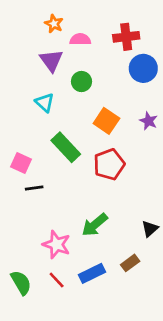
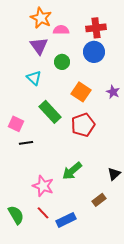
orange star: (54, 24) -> (41, 18), size x1.5
blue circle: (143, 68) -> (94, 52), moved
blue rectangle: (92, 273) -> (66, 220), moved

